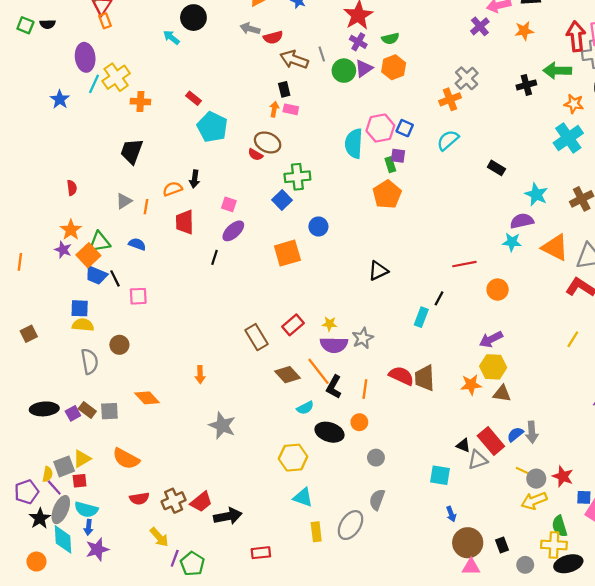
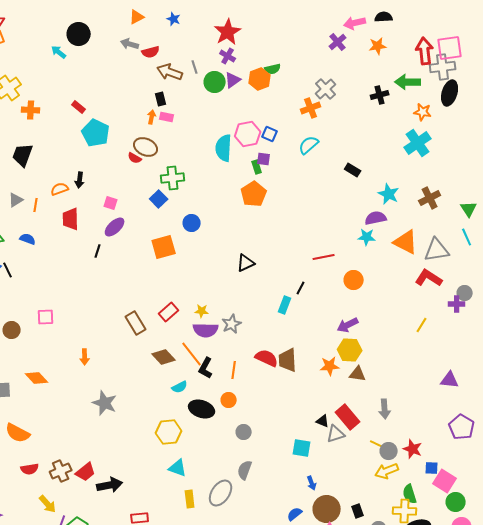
green semicircle: (390, 39) -> (273, 69), moved
pink square: (138, 296) -> (46, 317), moved
blue semicircle: (515, 434) -> (295, 514), moved

